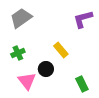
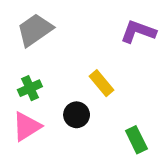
purple L-shape: (83, 19) -> (138, 32), turned 35
pink triangle: (27, 81) -> (27, 126), moved, turned 36

